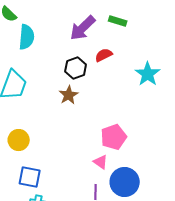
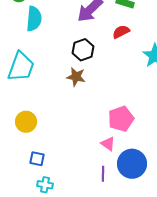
red semicircle: (104, 55) -> (121, 32), moved
brown star: (69, 95) -> (76, 77), turned -30
blue square: (30, 177) -> (37, 159), size x0.7

